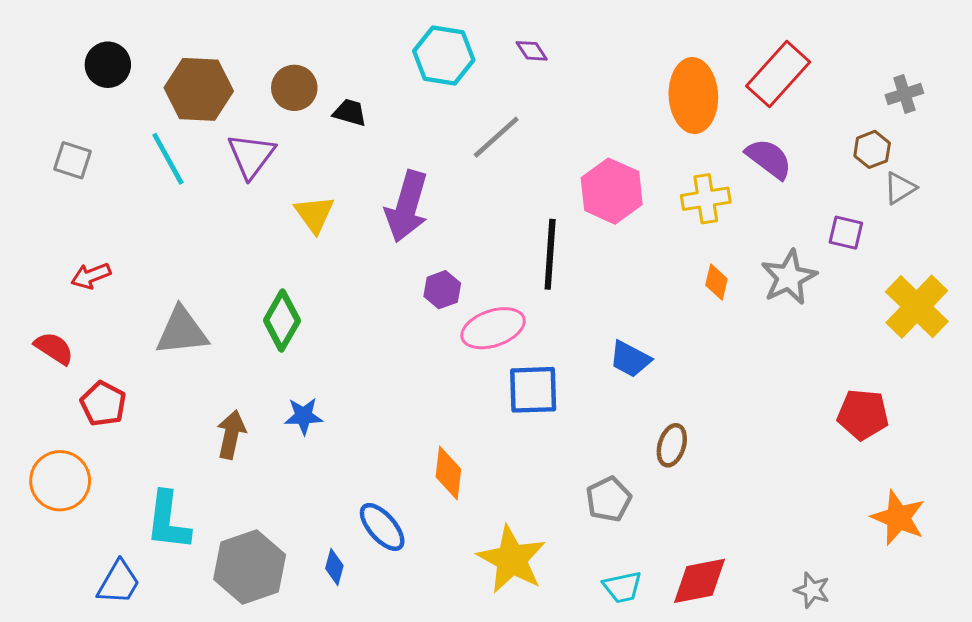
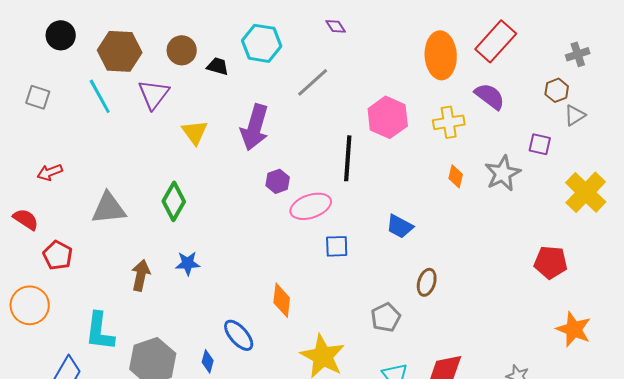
cyan hexagon: (444, 55) -> (262, 43), moved
blue square: (533, 390) -> (337, 246), size x0.7

